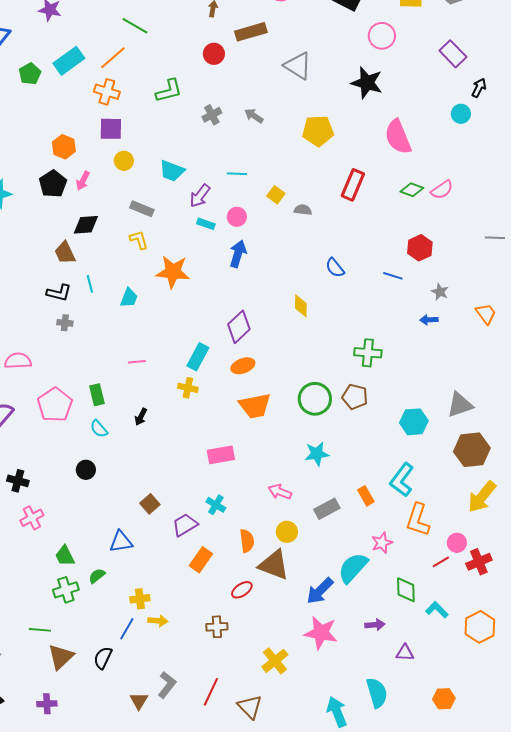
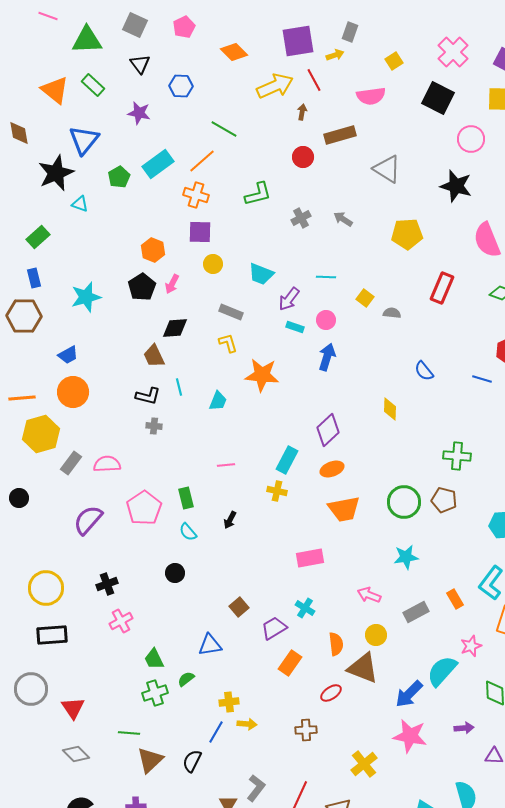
black cross: (18, 481) -> (107, 584), turned -35

